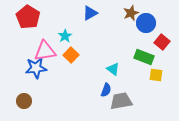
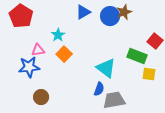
blue circle: (146, 23) -> (110, 16), moved
pink triangle: (45, 51) -> (38, 50), size x0.6
cyan triangle: (113, 69) -> (106, 68), size x1.5
brown circle: (24, 101) -> (41, 97), moved

